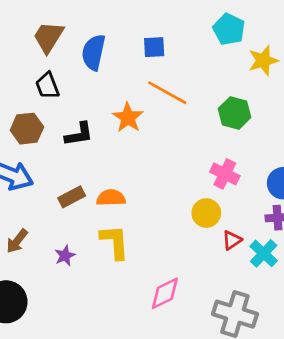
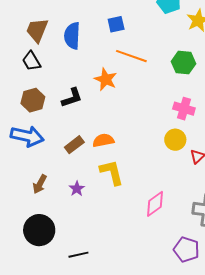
black trapezoid: (47, 86) -> (31, 61), moved

